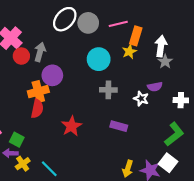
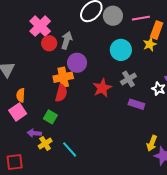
gray cross: (108, 90) -> (128, 79), turned -35
red star: (71, 126) -> (102, 88), moved
purple rectangle: (119, 126) -> (136, 104), moved
green square: (17, 140) -> (50, 117), moved
yellow arrow: (128, 169) -> (152, 143), moved

